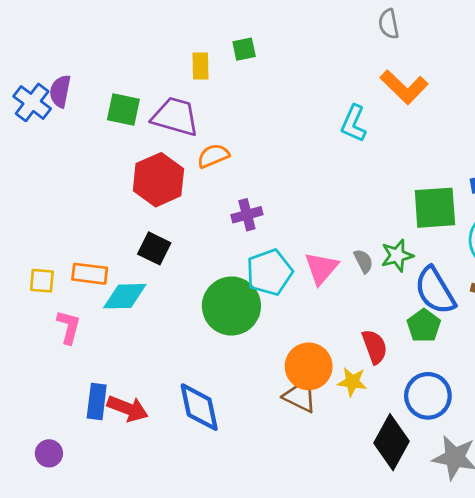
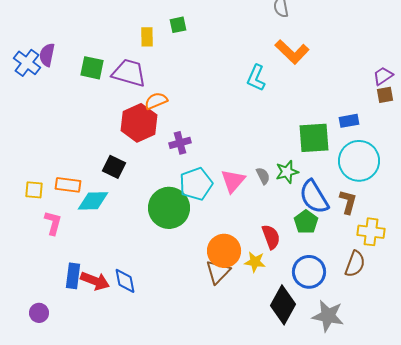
red hexagon: (158, 180) -> (139, 123), moved
brown triangle: (300, 396) -> (218, 272), turned 48
blue diamond: (199, 407) -> (125, 281), moved, size x0.7

